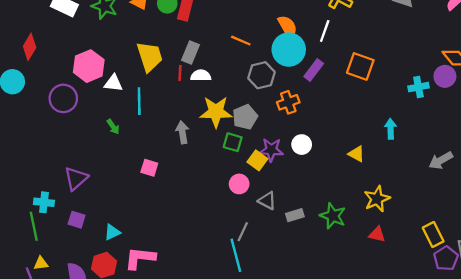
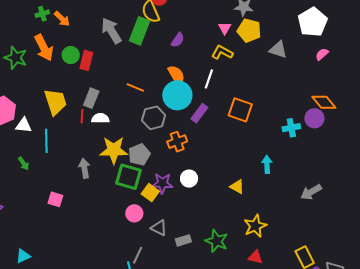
green square: (233, 142) -> (129, 177), size x1.5

